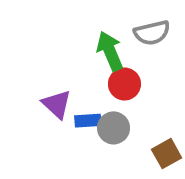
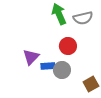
green arrow: (110, 51) -> (59, 14), moved
purple triangle: (57, 104) -> (31, 57), turned 30

